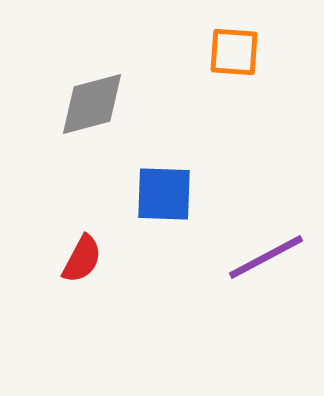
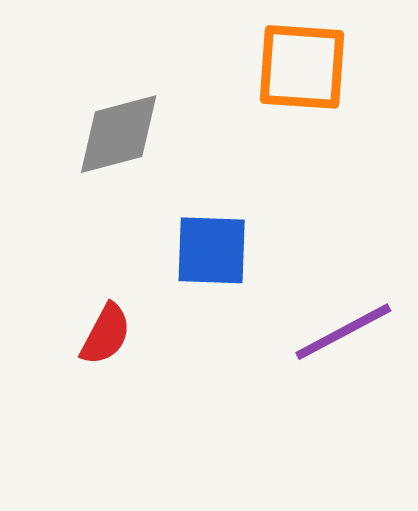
orange square: (234, 52) -> (302, 67), size x1.4

